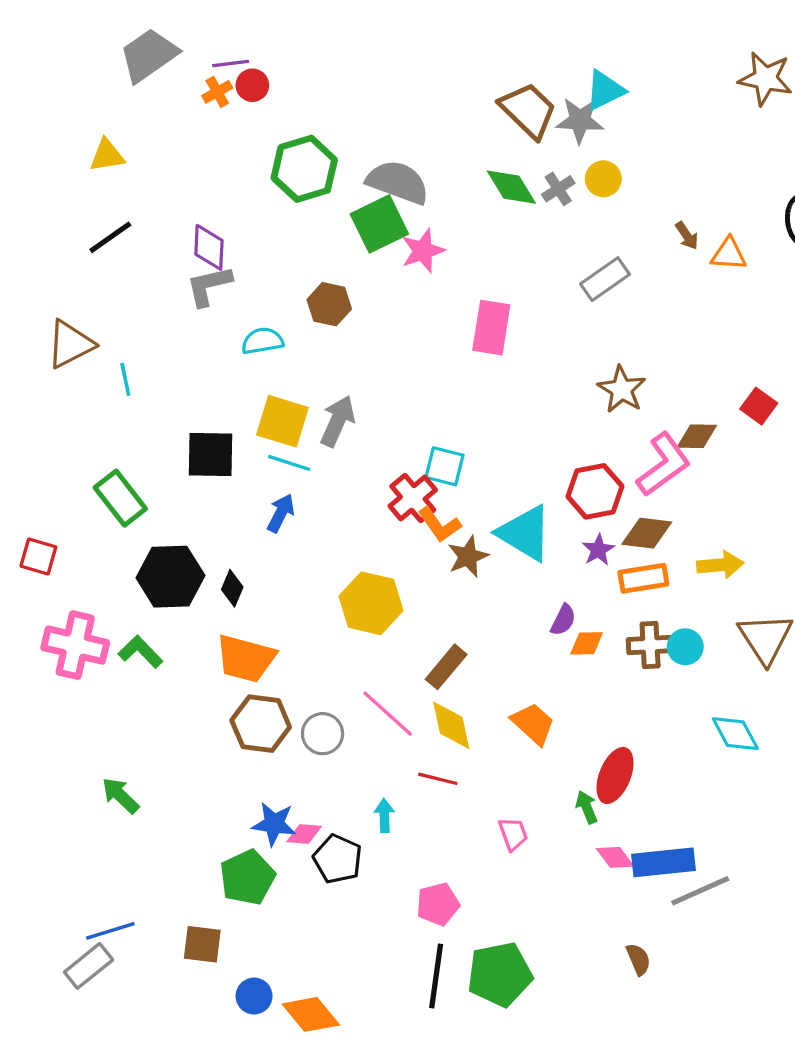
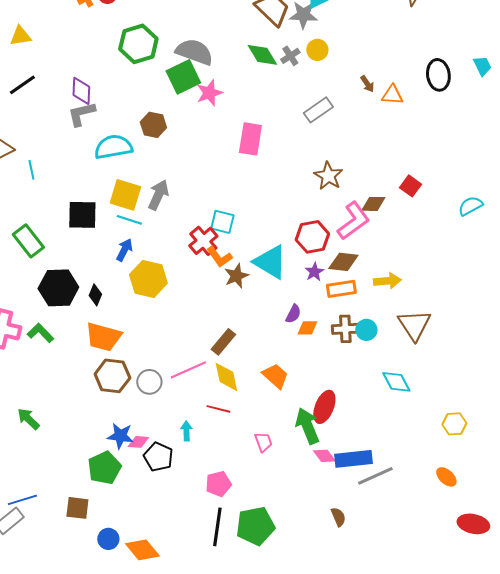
cyan semicircle: (262, 341) -> (113, 147), size x1.5
yellow hexagon: (371, 603) -> (148, 279), moved
pink line: (388, 714) -> (188, 370), turned -66
green arrow: (587, 807) -> (307, 426), size x1.8

